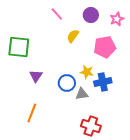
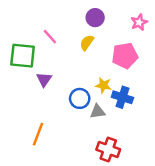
pink line: (57, 14) -> (50, 37), moved
purple circle: (91, 15) -> (95, 18), moved
purple triangle: (36, 76) -> (44, 79), moved
blue cross: (103, 82) -> (122, 97), turned 30

